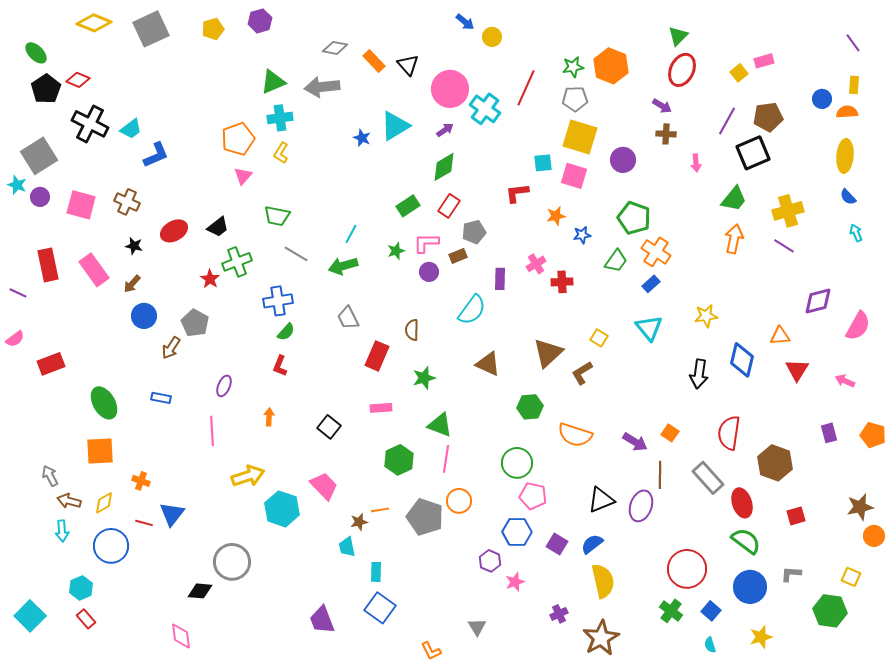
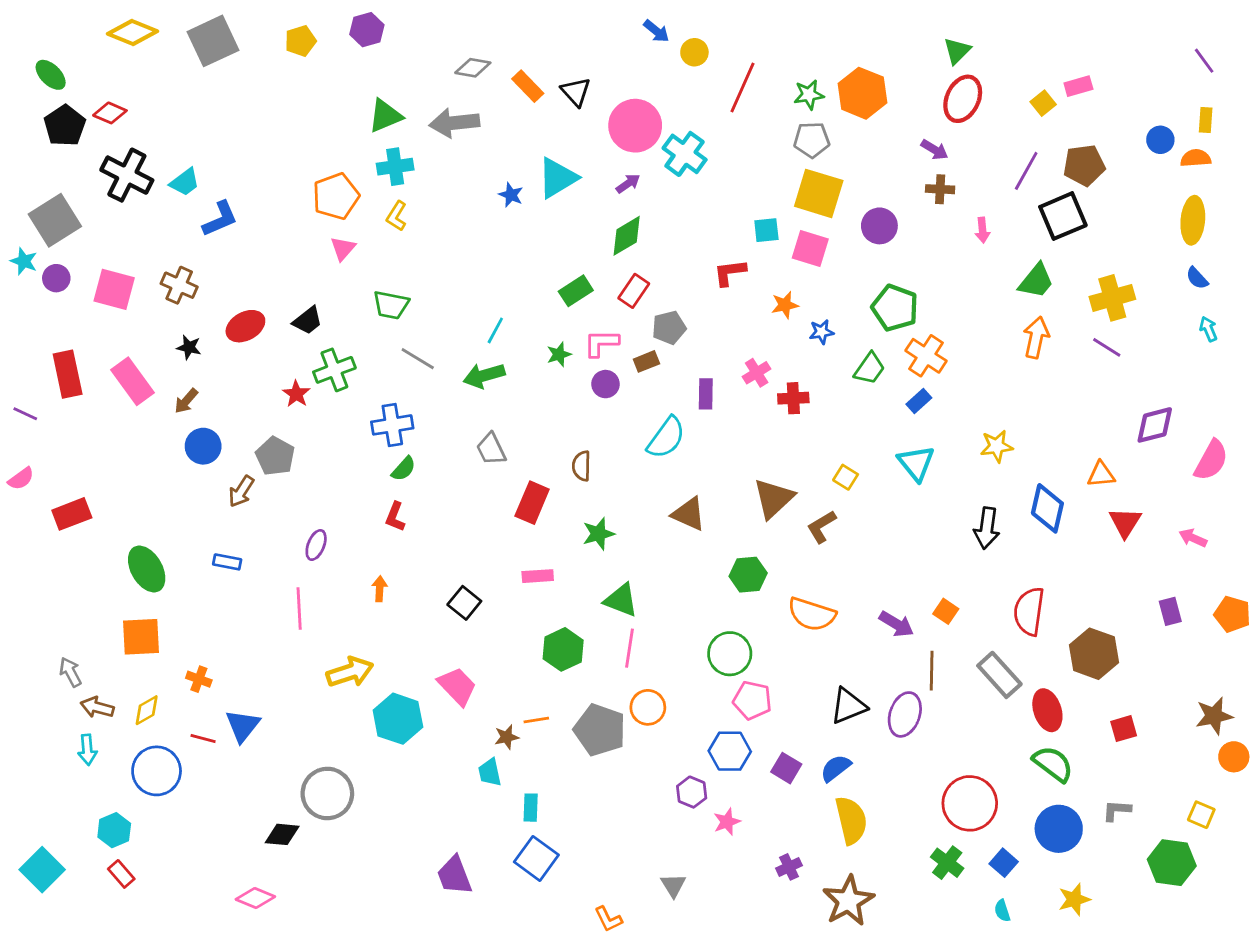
red line: (526, 88) -> (742, 88), moved
pink diamond: (181, 636) -> (255, 898), turned -60

